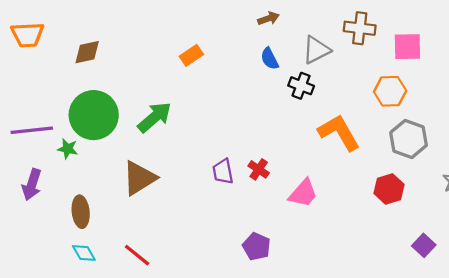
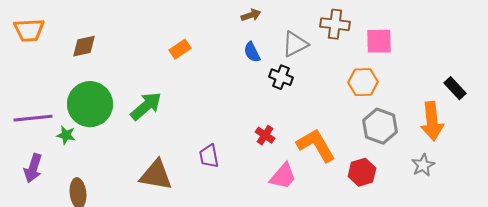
orange L-shape: (339, 132) -> (316, 145), moved
red cross: (259, 169) -> (265, 135), moved
brown triangle: (139, 178) -> (156, 175), moved, turned 42

